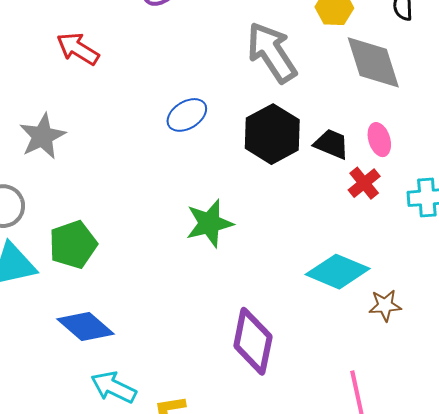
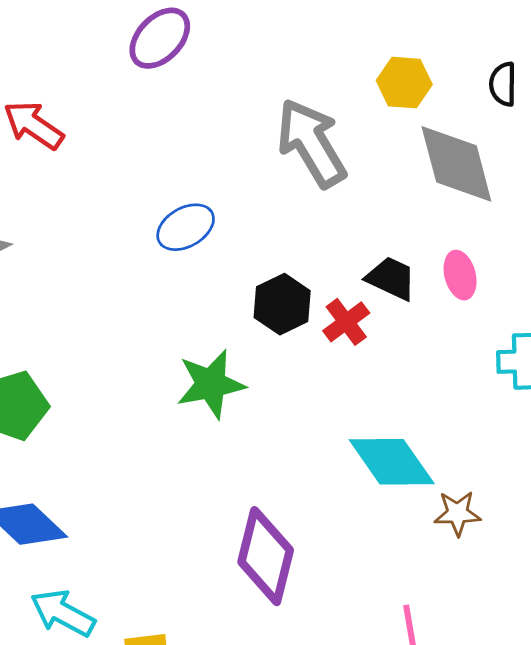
black hexagon: (272, 134) -> (282, 304), moved, size x0.7
red cross: (364, 183) -> (346, 322), moved
cyan diamond: (338, 272) -> (392, 462), turned 30

